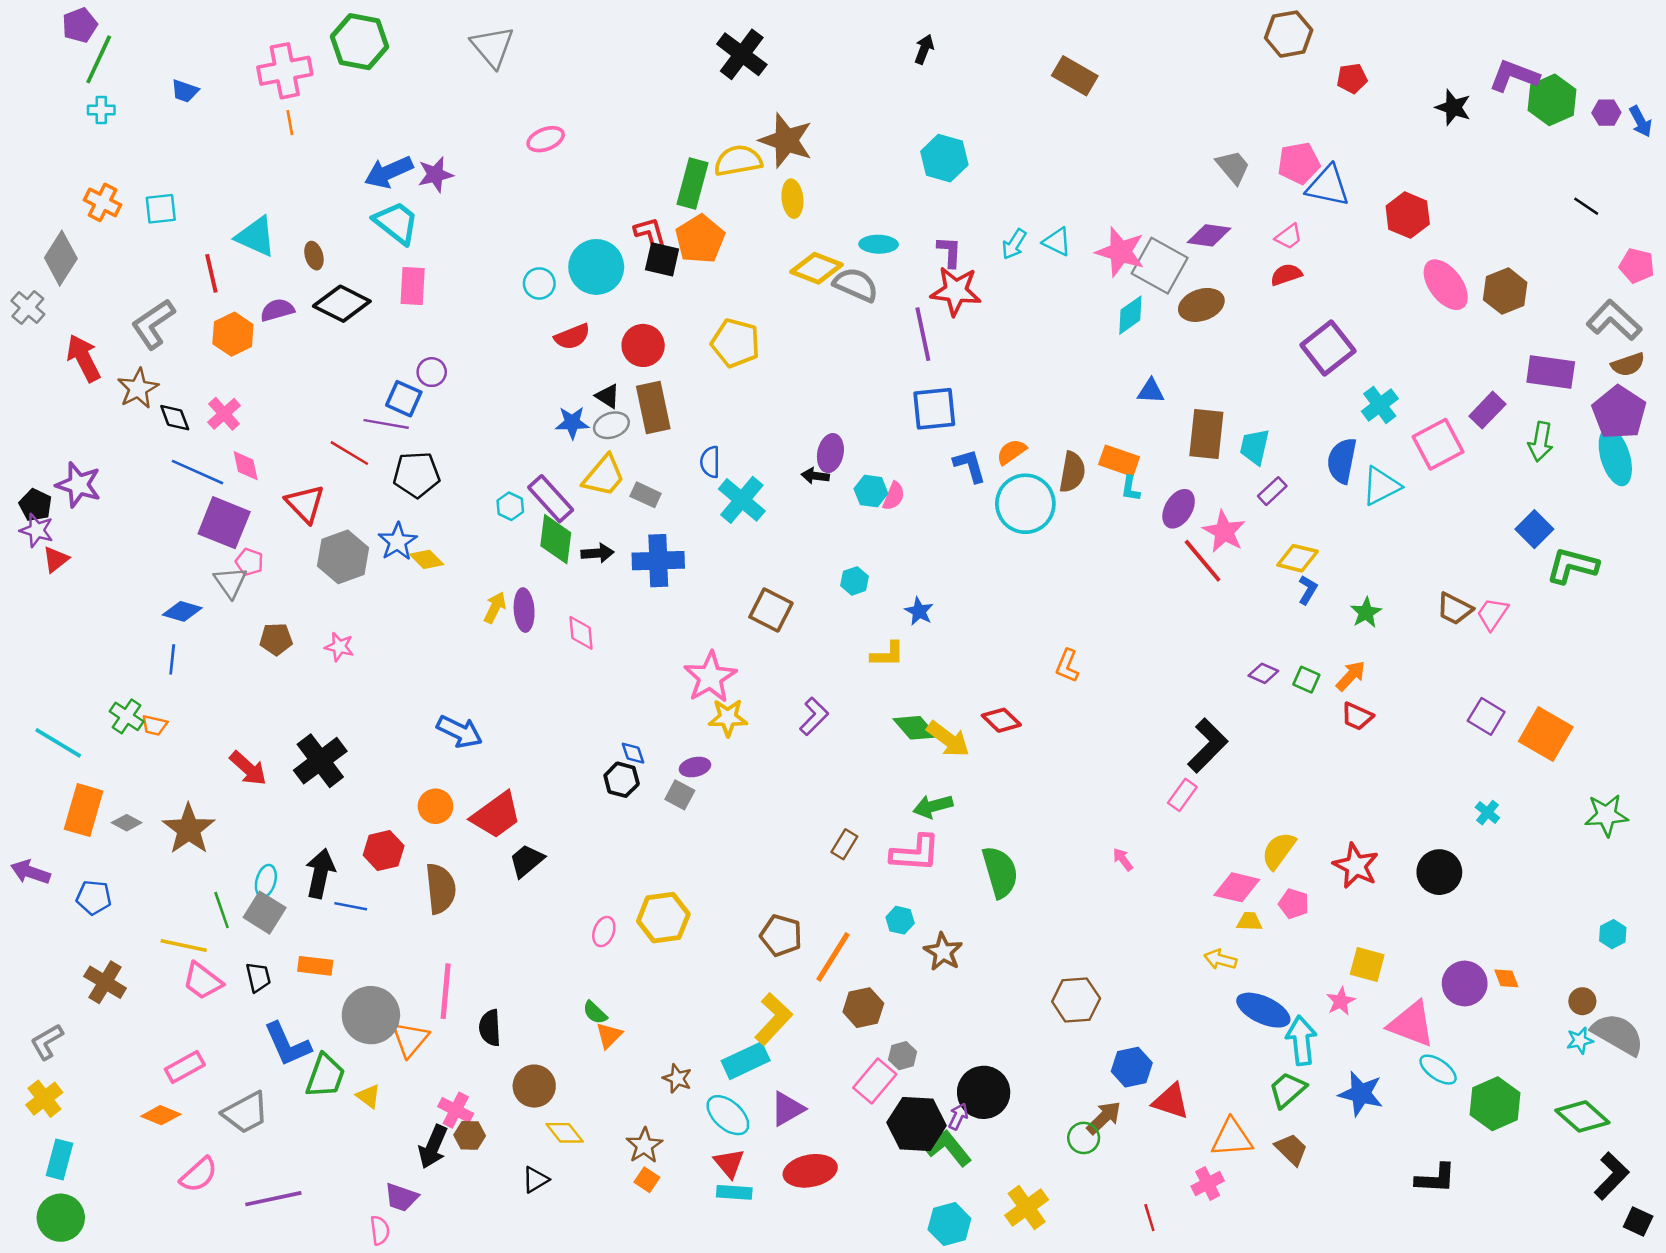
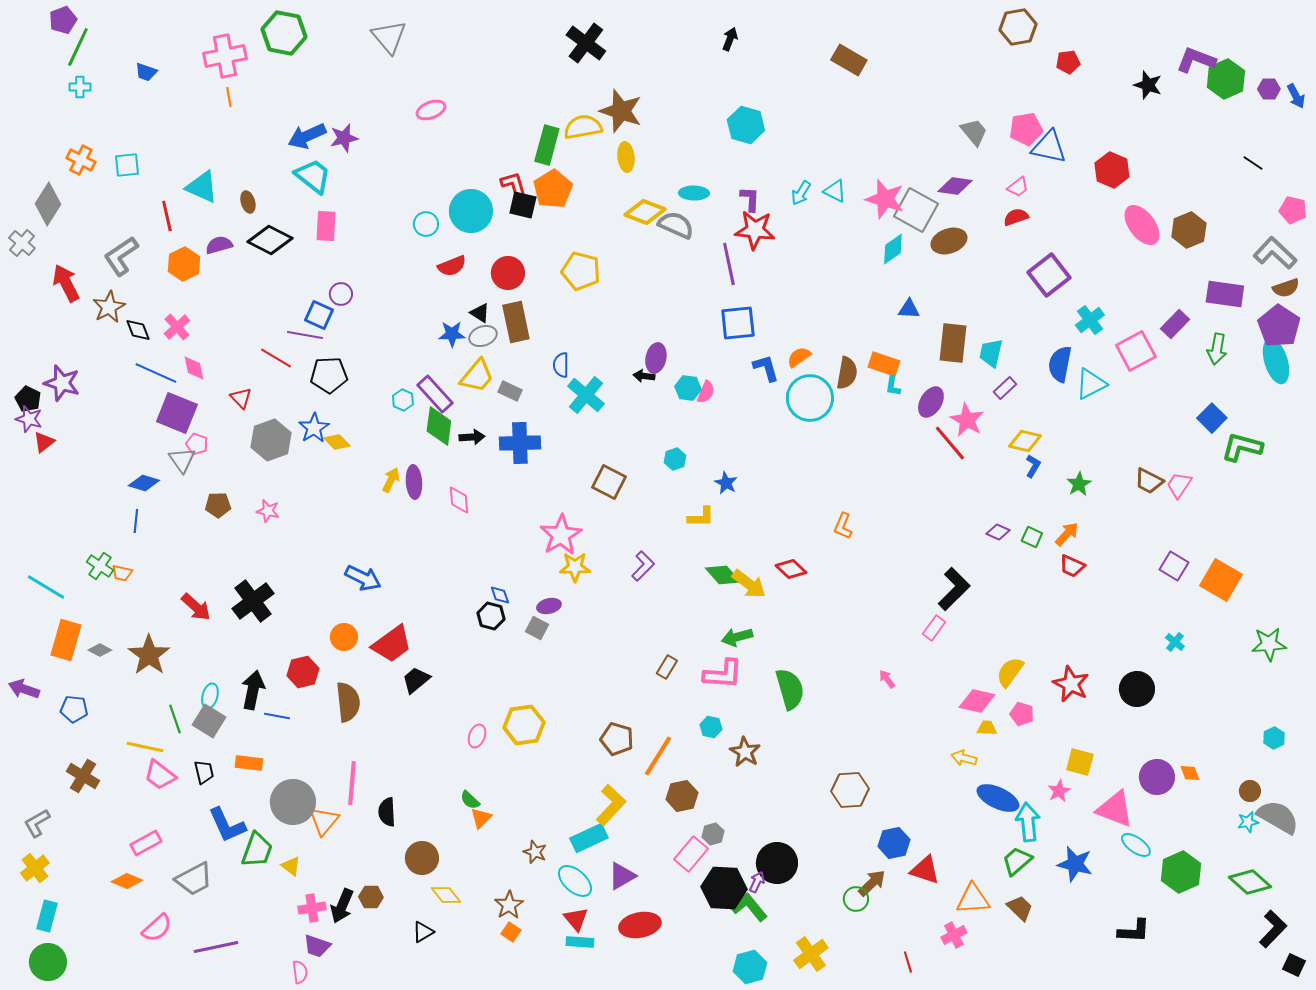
red triangle: (305, 504) -> (241, 398), size x0.7
pink cross: (456, 1110) -> (312, 908), moved, turned -36

